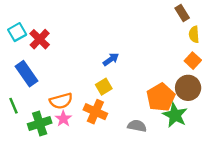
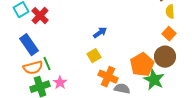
orange semicircle: (61, 101) -> (33, 68), moved
green line: (14, 106) -> (47, 64), moved
orange cross: (95, 112) -> (108, 77), moved

